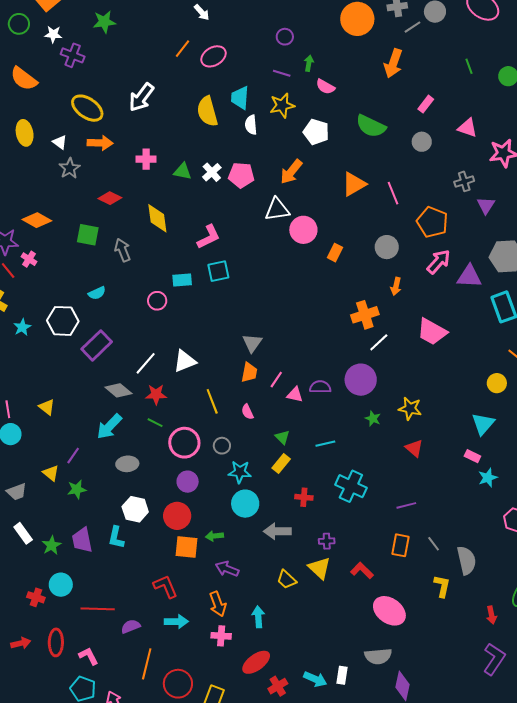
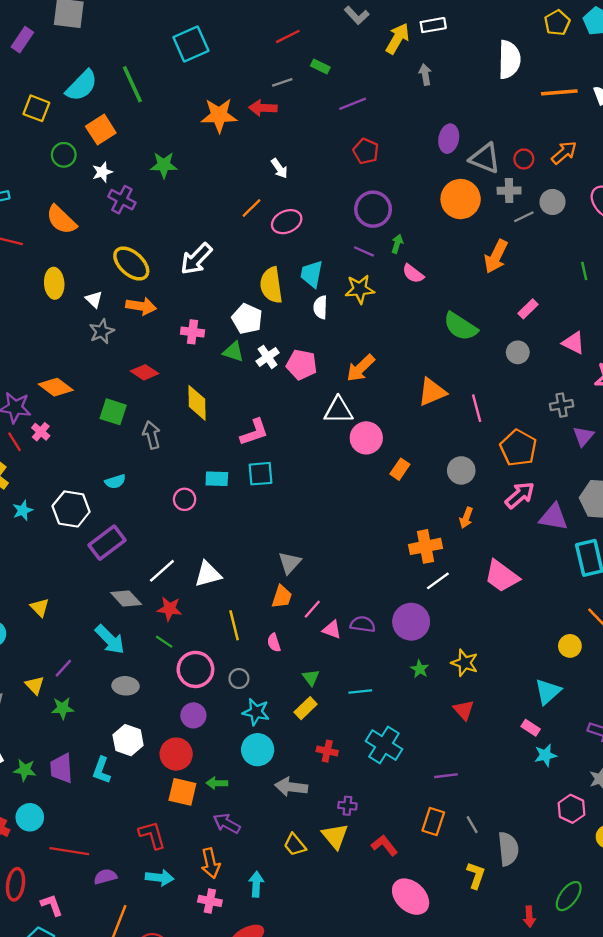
white star: (53, 34) -> (102, 172), turned -30
purple circle: (285, 37) -> (373, 209), size x1.8
white pentagon: (316, 132) -> (247, 319), moved
cyan arrow: (109, 427) -> (110, 639), turned -96
green star: (52, 545) -> (25, 770), turned 30

